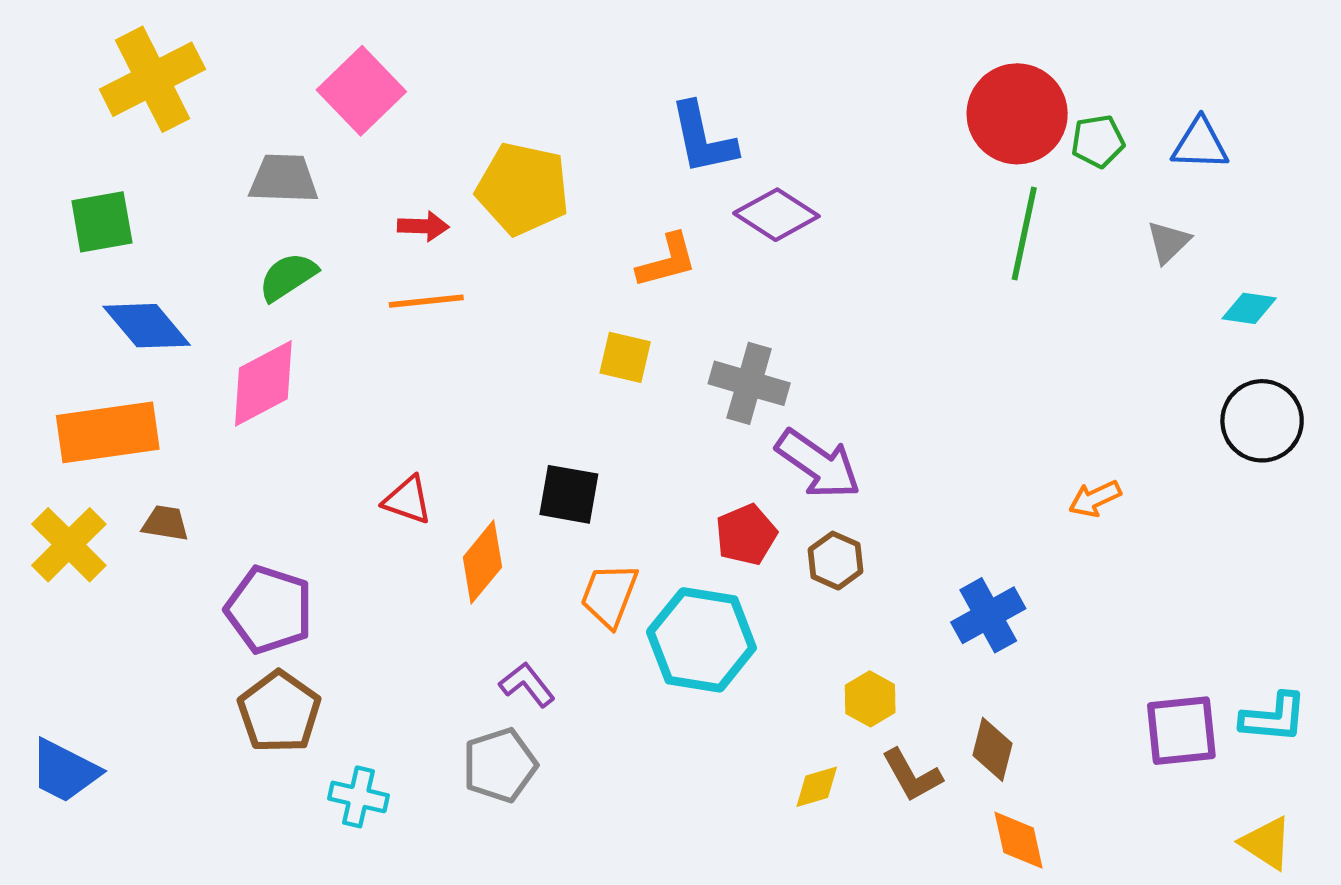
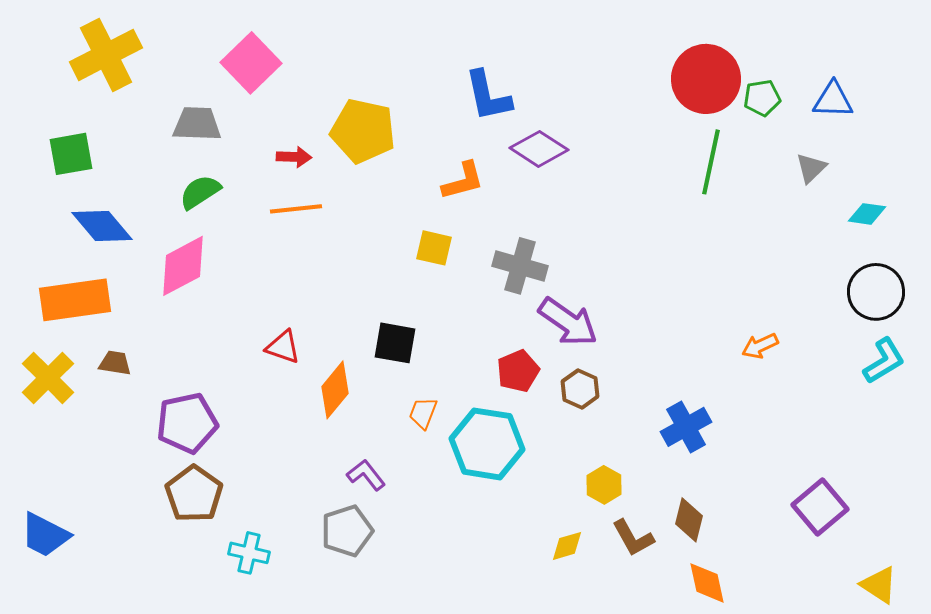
orange trapezoid: (609, 595) -> (423, 413), size x0.7
purple pentagon: (269, 610) -> (187, 423), turned -30
cyan L-shape: (1274, 718) -> (884, 361), moved, turned -36
purple square: (1181, 731) -> (820, 507), turned -34

